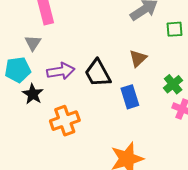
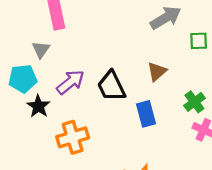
purple arrow: (61, 71) -> (70, 82), turned -32

